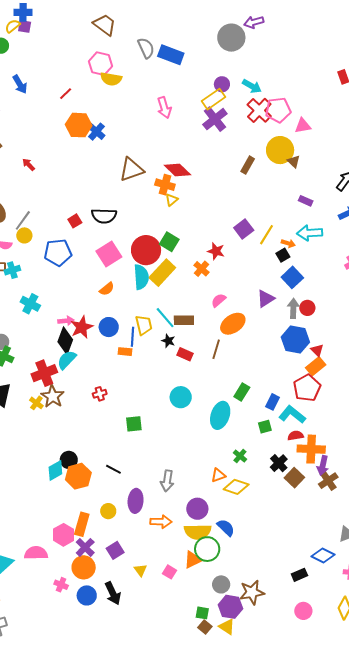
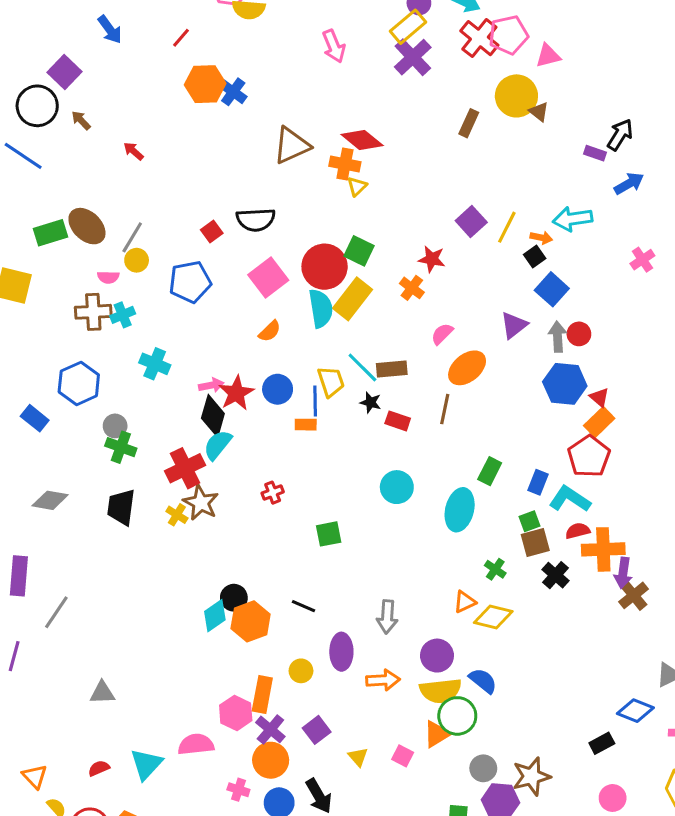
purple rectangle: (306, 201) -> (595, 153), moved
brown square: (294, 478) -> (535, 542), moved, turned 36

